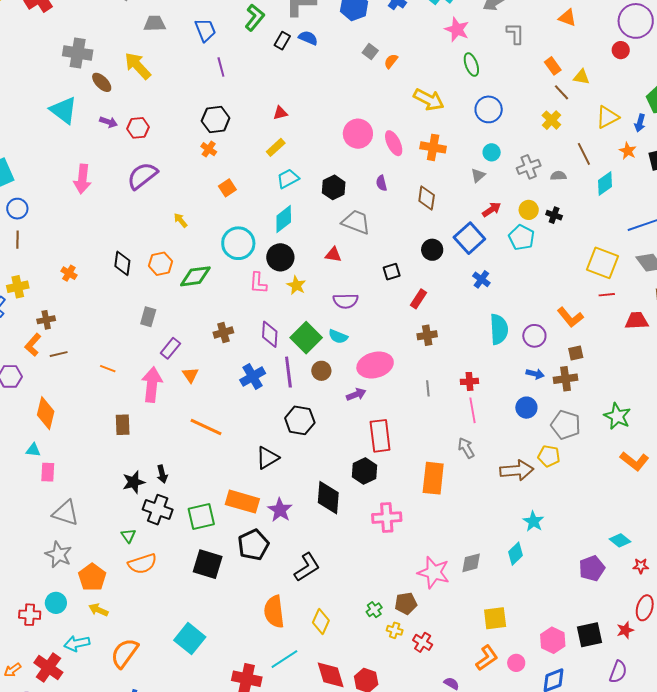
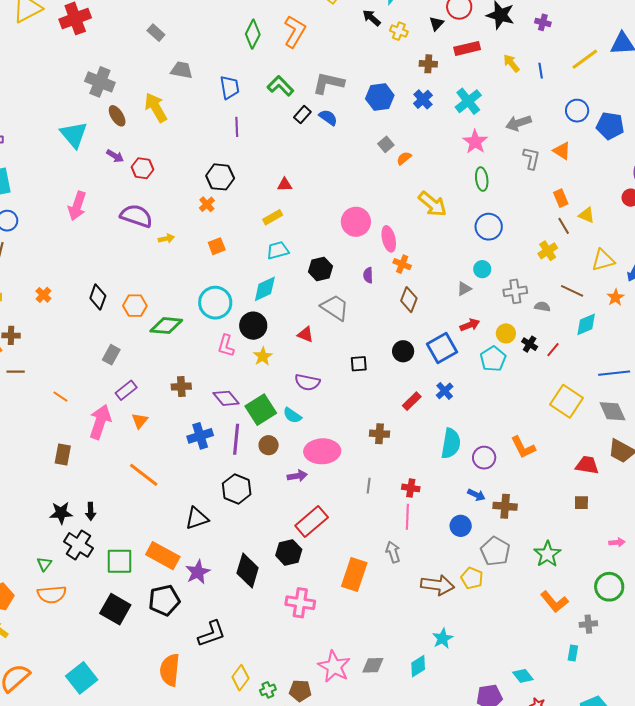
green L-shape: (255, 18) -> (280, 86), turned -96
orange triangle: (567, 18) -> (562, 151), moved
orange cross: (433, 147) -> (402, 264), moved, size x0.7
brown line: (584, 154) -> (572, 291), turned -50
purple semicircle: (142, 176) -> (136, 216), turned 44
yellow arrow: (181, 220) -> (166, 239), moved, turned 105
red line: (607, 295) -> (553, 350), moved, turned -56
red rectangle: (419, 299) -> (412, 401), moved
purple diamond: (270, 334) -> (226, 398), turned -56
brown square: (576, 353) -> (581, 503), moved
red rectangle: (380, 436) -> (312, 522), turned 44
yellow diamond: (321, 621) -> (240, 678), moved

